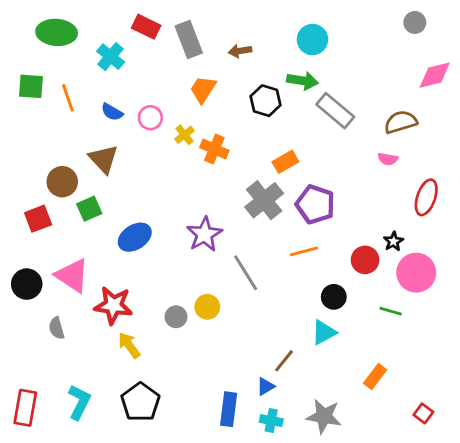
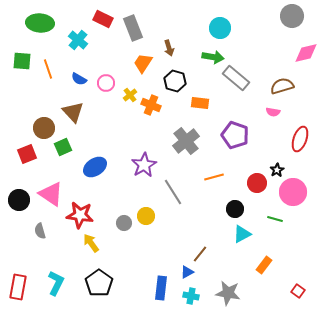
gray circle: (415, 22) -> (292, 16), size x1.5
brown arrow: (240, 51) -> (169, 48), moved, turned -98
black hexagon: (266, 101) -> (175, 81), moved
orange rectangle: (285, 162) -> (200, 103), moved, turned 36
purple pentagon: (315, 204) -> (235, 135), moved
cyan triangle: (324, 332) -> (242, 234), moved

